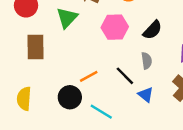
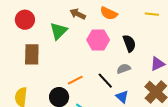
black semicircle: (152, 30) -> (129, 43), turned -66
gray semicircle: (147, 61) -> (124, 69), turned -104

